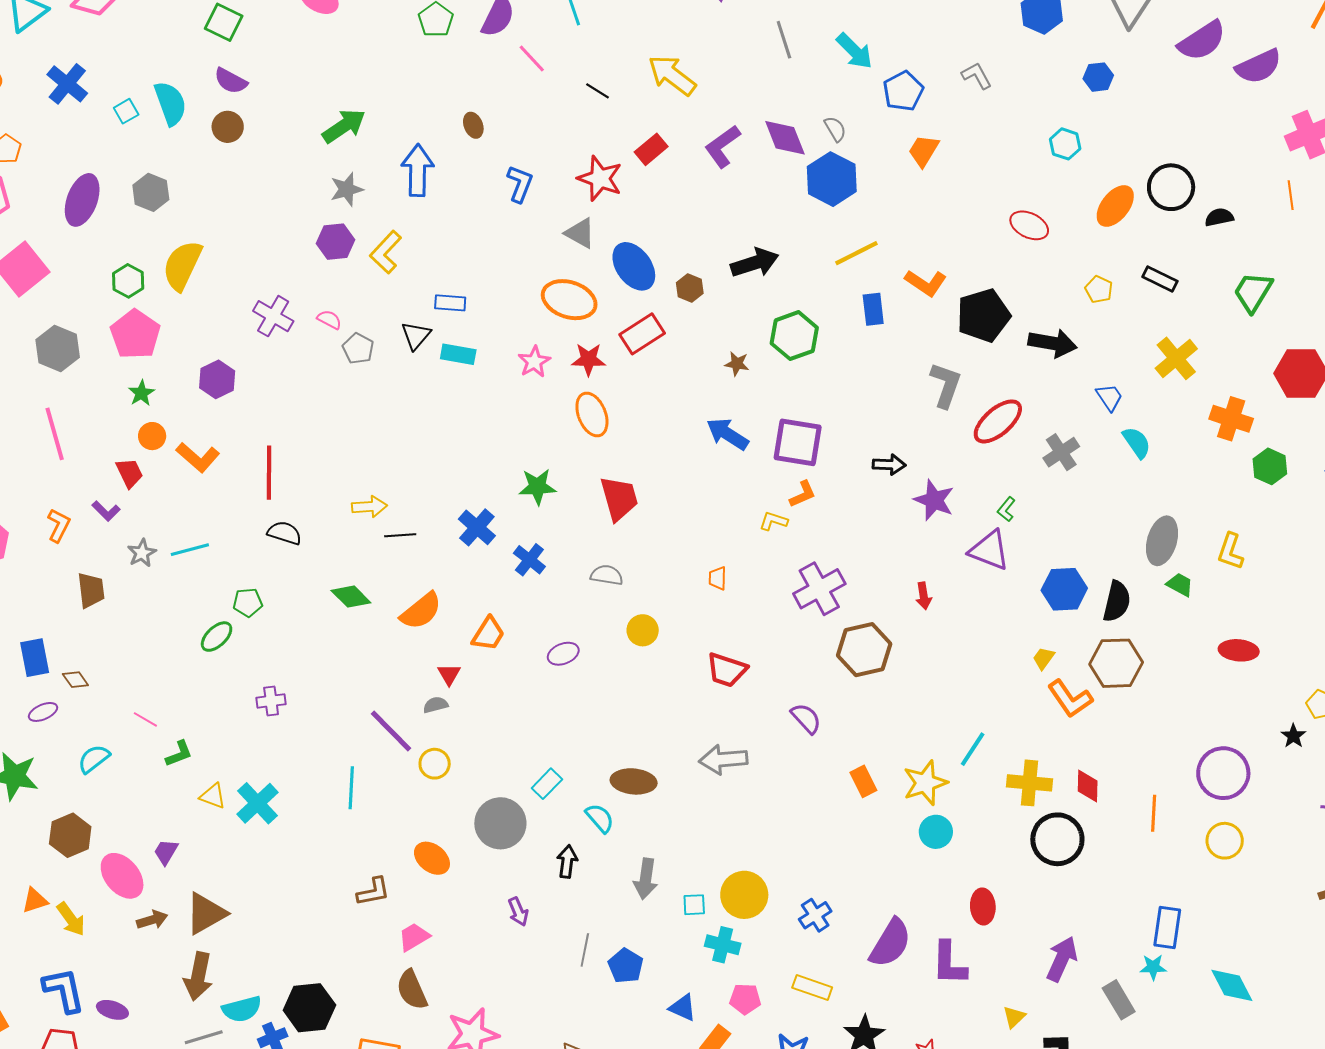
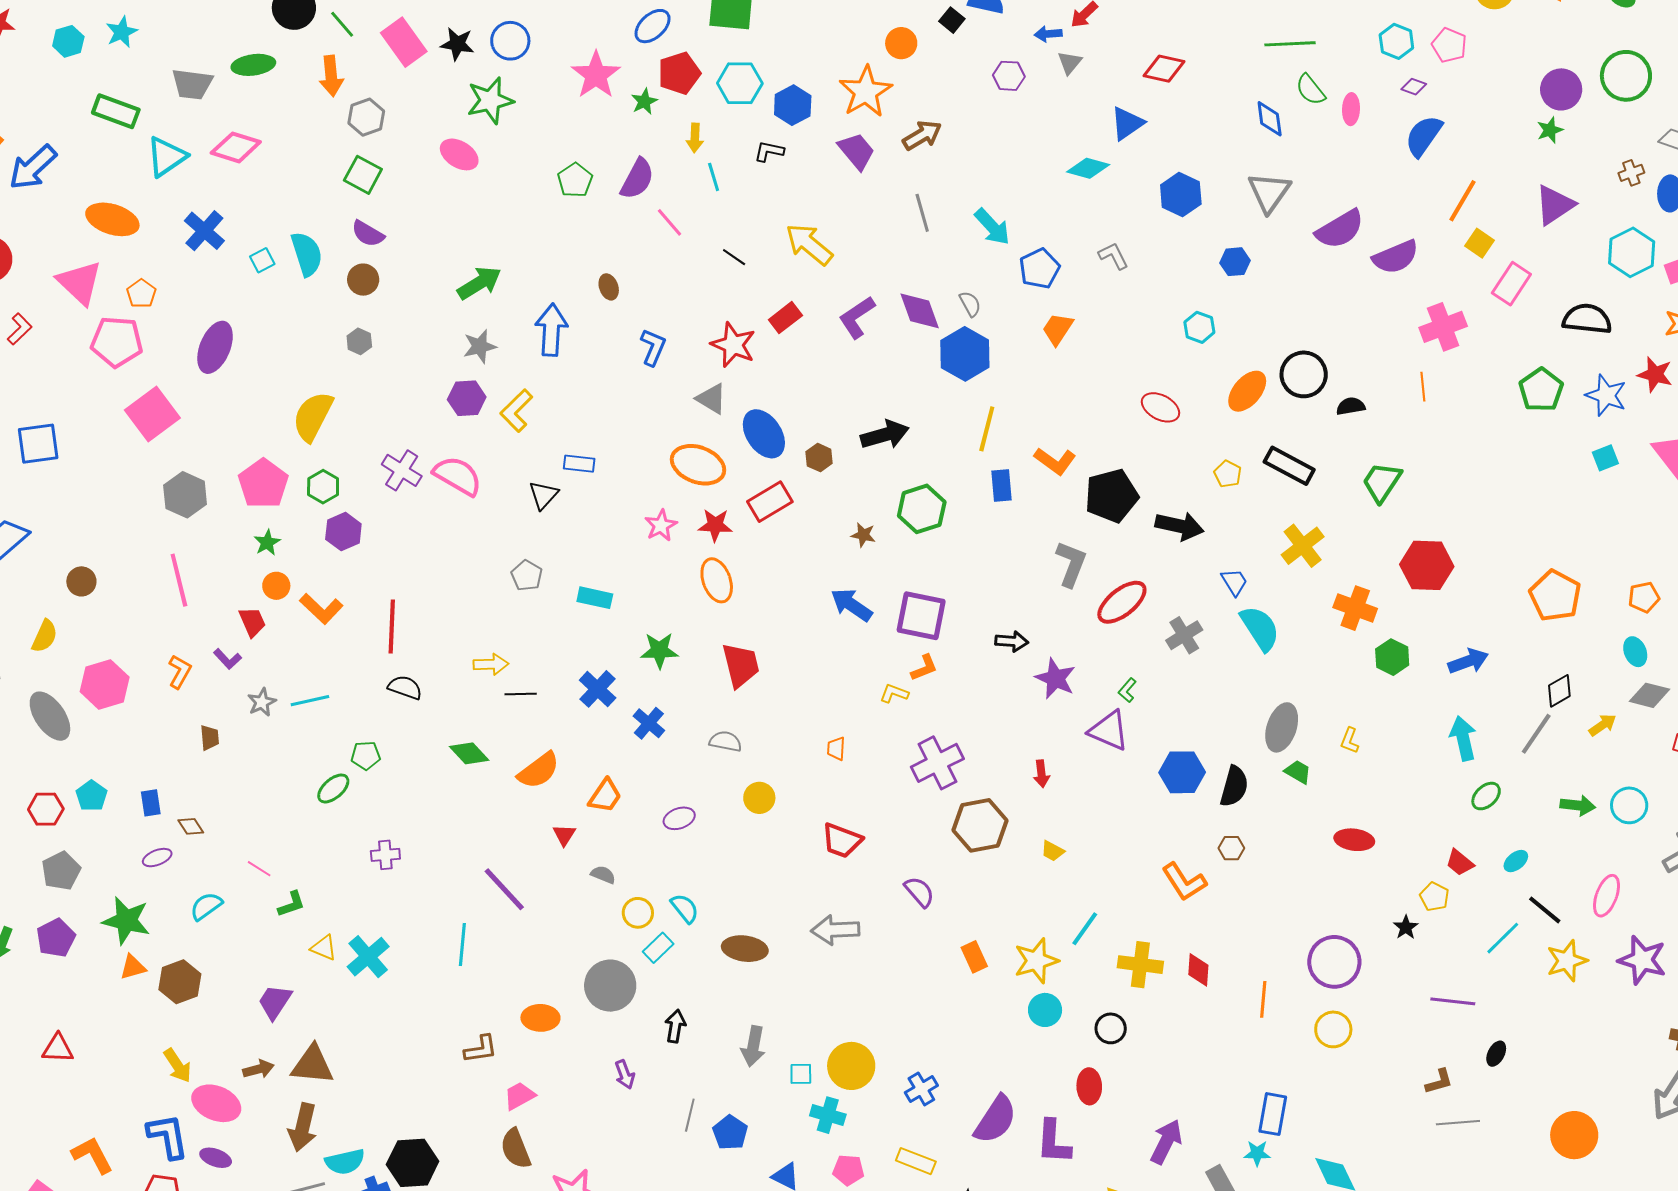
gray hexagon: (151, 192) -> (359, 341), moved, size x0.7
yellow line: (856, 253) -> (987, 429), turned -51
black rectangle: (1160, 279) -> (1289, 466), size x1.4
green hexagon: (128, 281) -> (323, 487), moved
pink semicircle: (329, 320) -> (458, 476), size x2.0
gray pentagon: (358, 348) -> (527, 575), moved
cyan rectangle: (458, 354) -> (595, 598), moved
cyan semicircle: (1137, 442) -> (1260, 628), size x1.4
yellow L-shape: (1230, 551) -> (1350, 741), size x0.7
brown trapezoid: (91, 590) -> (210, 738), size x0.7
blue rectangle: (35, 658) -> (151, 803), size x0.7
yellow trapezoid: (1044, 658) -> (1053, 851), moved, turned -100
brown hexagon: (1116, 663) -> (1231, 848), size x0.5
gray semicircle: (436, 705) -> (603, 875), moved, turned 35
yellow circle: (435, 764) -> (638, 913), moved
cyan semicircle: (600, 818) -> (685, 908), moved
black circle: (1057, 839) -> (1111, 1028), moved, size x0.6
purple trapezoid: (166, 852) -> (275, 1002), size x1.4
orange ellipse: (432, 858) -> (540, 1018), turned -39
pink ellipse: (122, 876) -> (216, 1103), moved, turned -30
orange triangle: (35, 900) -> (133, 967), moved
brown triangle: (206, 913) -> (312, 1065), turned 33

